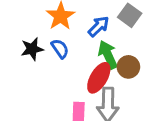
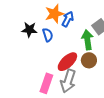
blue arrow: (99, 26) -> (68, 19), moved, turned -35
green arrow: (108, 55) -> (87, 40), moved

